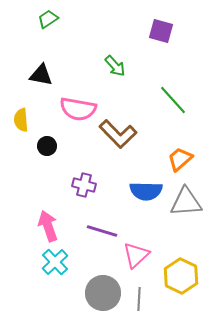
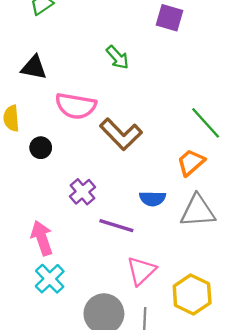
green line: (173, 100) -> (206, 123), moved
purple cross: (84, 185) -> (82, 192), turned 35
blue semicircle: (146, 191) -> (153, 199), size x0.7
purple line: (102, 231) -> (116, 226), moved

